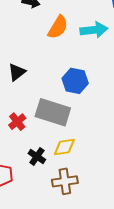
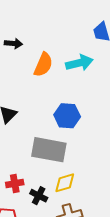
red cross: (17, 122) -> (15, 184), moved, turned 36

